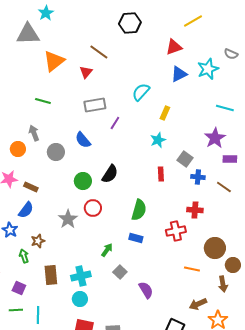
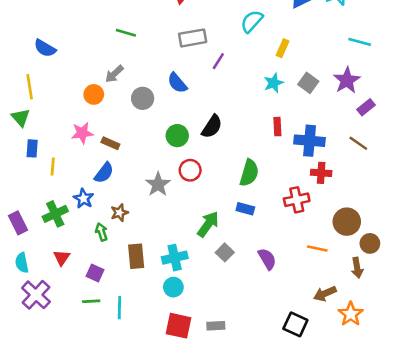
gray arrow: (34, 133) -> (114, 74), turned -112
gray square: (185, 159) -> (308, 83), moved
purple rectangle: (230, 159) -> (366, 107), turned -40
blue cross: (198, 177) -> (310, 141), moved, size x1.6
green arrow: (107, 250) -> (208, 224), size x1.5
purple semicircle: (146, 290) -> (267, 259), moved

